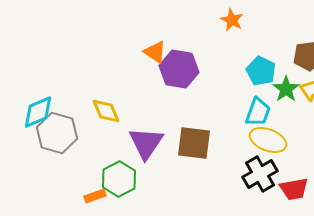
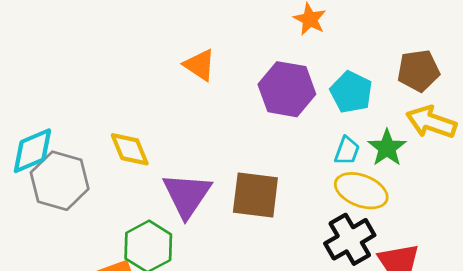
purple hexagon: (179, 69) -> (287, 89), moved
green star: (286, 89) -> (387, 148), moved
cyan trapezoid: (258, 112) -> (347, 151), size x0.7

